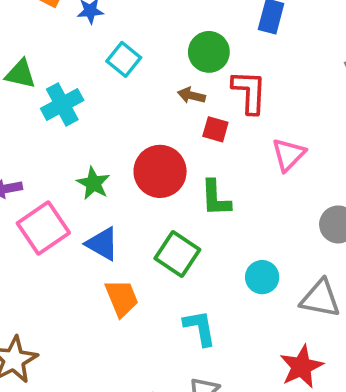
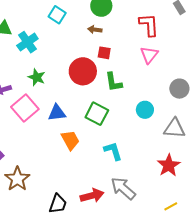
red L-shape: (249, 92) -> (149, 25), moved
red square: (215, 129) -> (104, 53), moved
green star: (93, 183) -> (37, 77), moved
blue triangle: (102, 244) -> (57, 113), turned -30
cyan circle: (262, 277) -> (145, 110), moved

